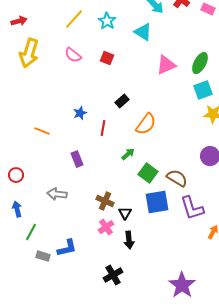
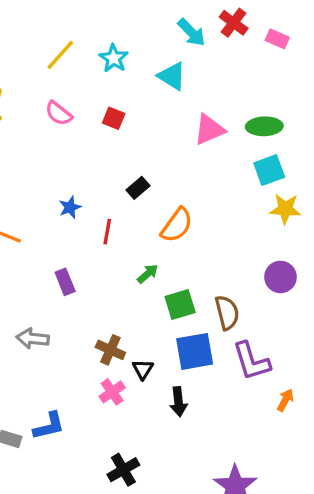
green ellipse: (200, 63) -> (264, 126), turned 60
green square: (148, 173) -> (180, 304), turned 36
brown semicircle: (177, 178) -> (227, 313), turned 45
black arrow: (129, 240) -> (178, 402), moved

